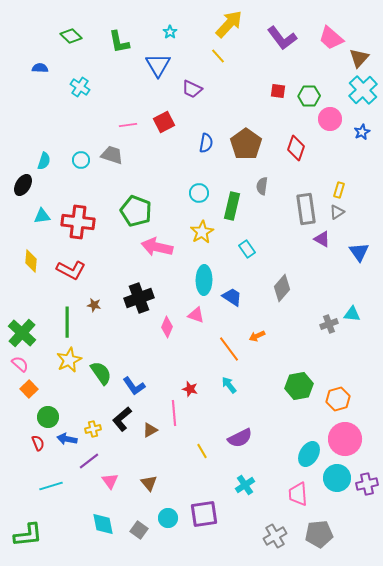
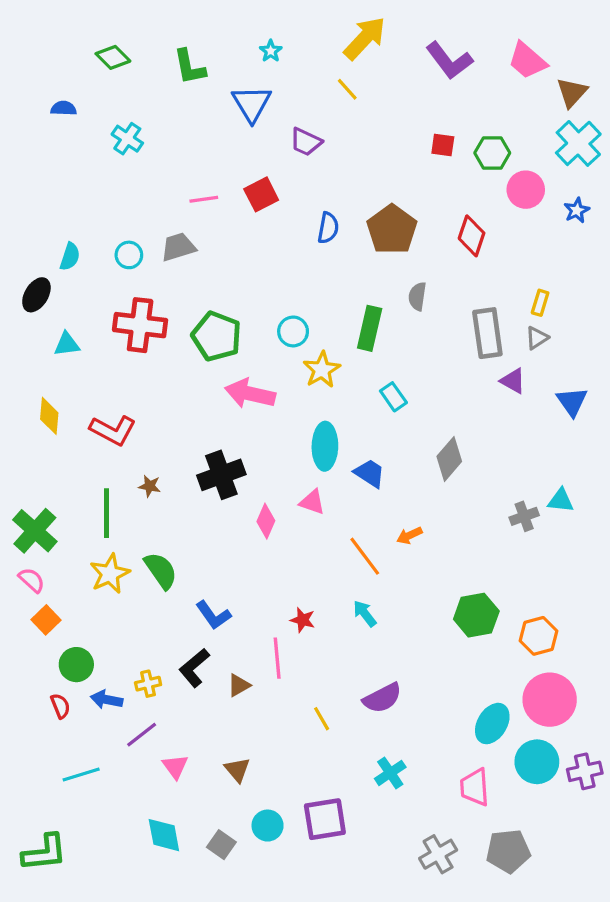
gray trapezoid: (112, 155) -> (178, 247), turned -35
cyan circle: (199, 193) -> (293, 331), moved
red cross: (78, 222) -> (140, 325), moved
green semicircle: (101, 373) -> (161, 571), moved

